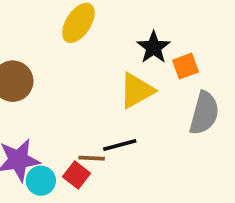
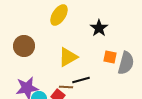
orange square: (185, 66) -> (110, 57), moved, turned 32
yellow triangle: (137, 91) -> (68, 57), moved

